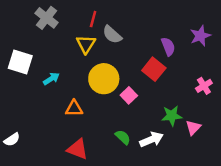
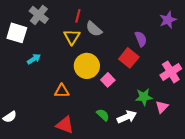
purple star: (200, 36) -> (168, 20), moved
white square: (20, 62) -> (17, 33), moved
cyan arrow: (51, 79) -> (34, 59), moved
pink cross: (204, 86) -> (171, 72), size x1.5

